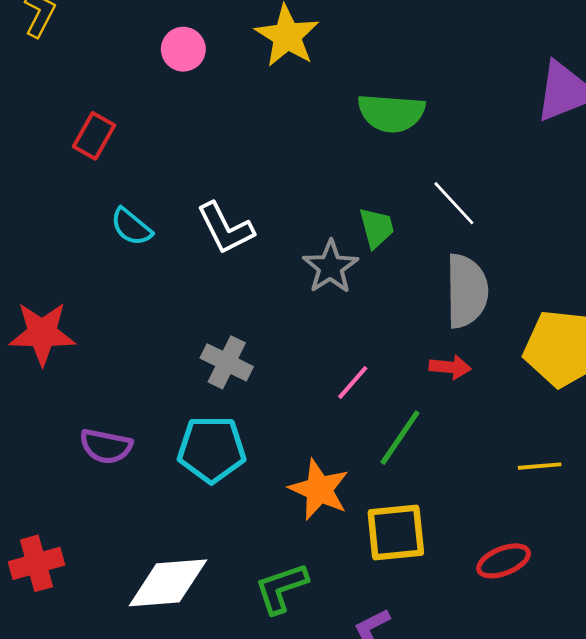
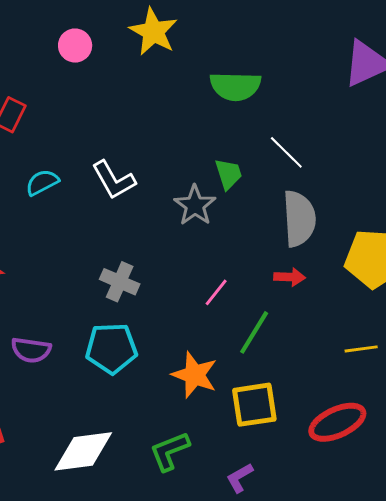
cyan semicircle: (131, 227) -> (42, 182), turned 116
red ellipse: (504, 561) -> (337, 422), size x1.4

